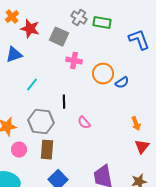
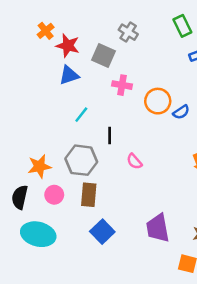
green rectangle: (102, 23) -> (182, 26), moved, turned 54
blue triangle: (14, 55) -> (69, 75), moved
cyan line: (32, 85) -> (81, 115), moved

